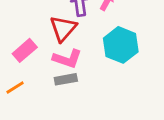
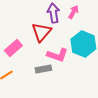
pink L-shape: (67, 59) -> (57, 55), moved

